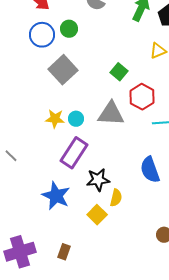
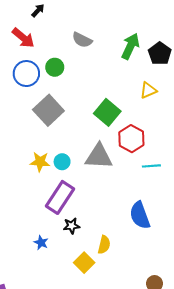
green square: (119, 72) -> (107, 112), size x1.4
black star: (98, 180) -> (72, 226), moved, size x0.7
blue star: (56, 196) -> (41, 243), size x0.5

